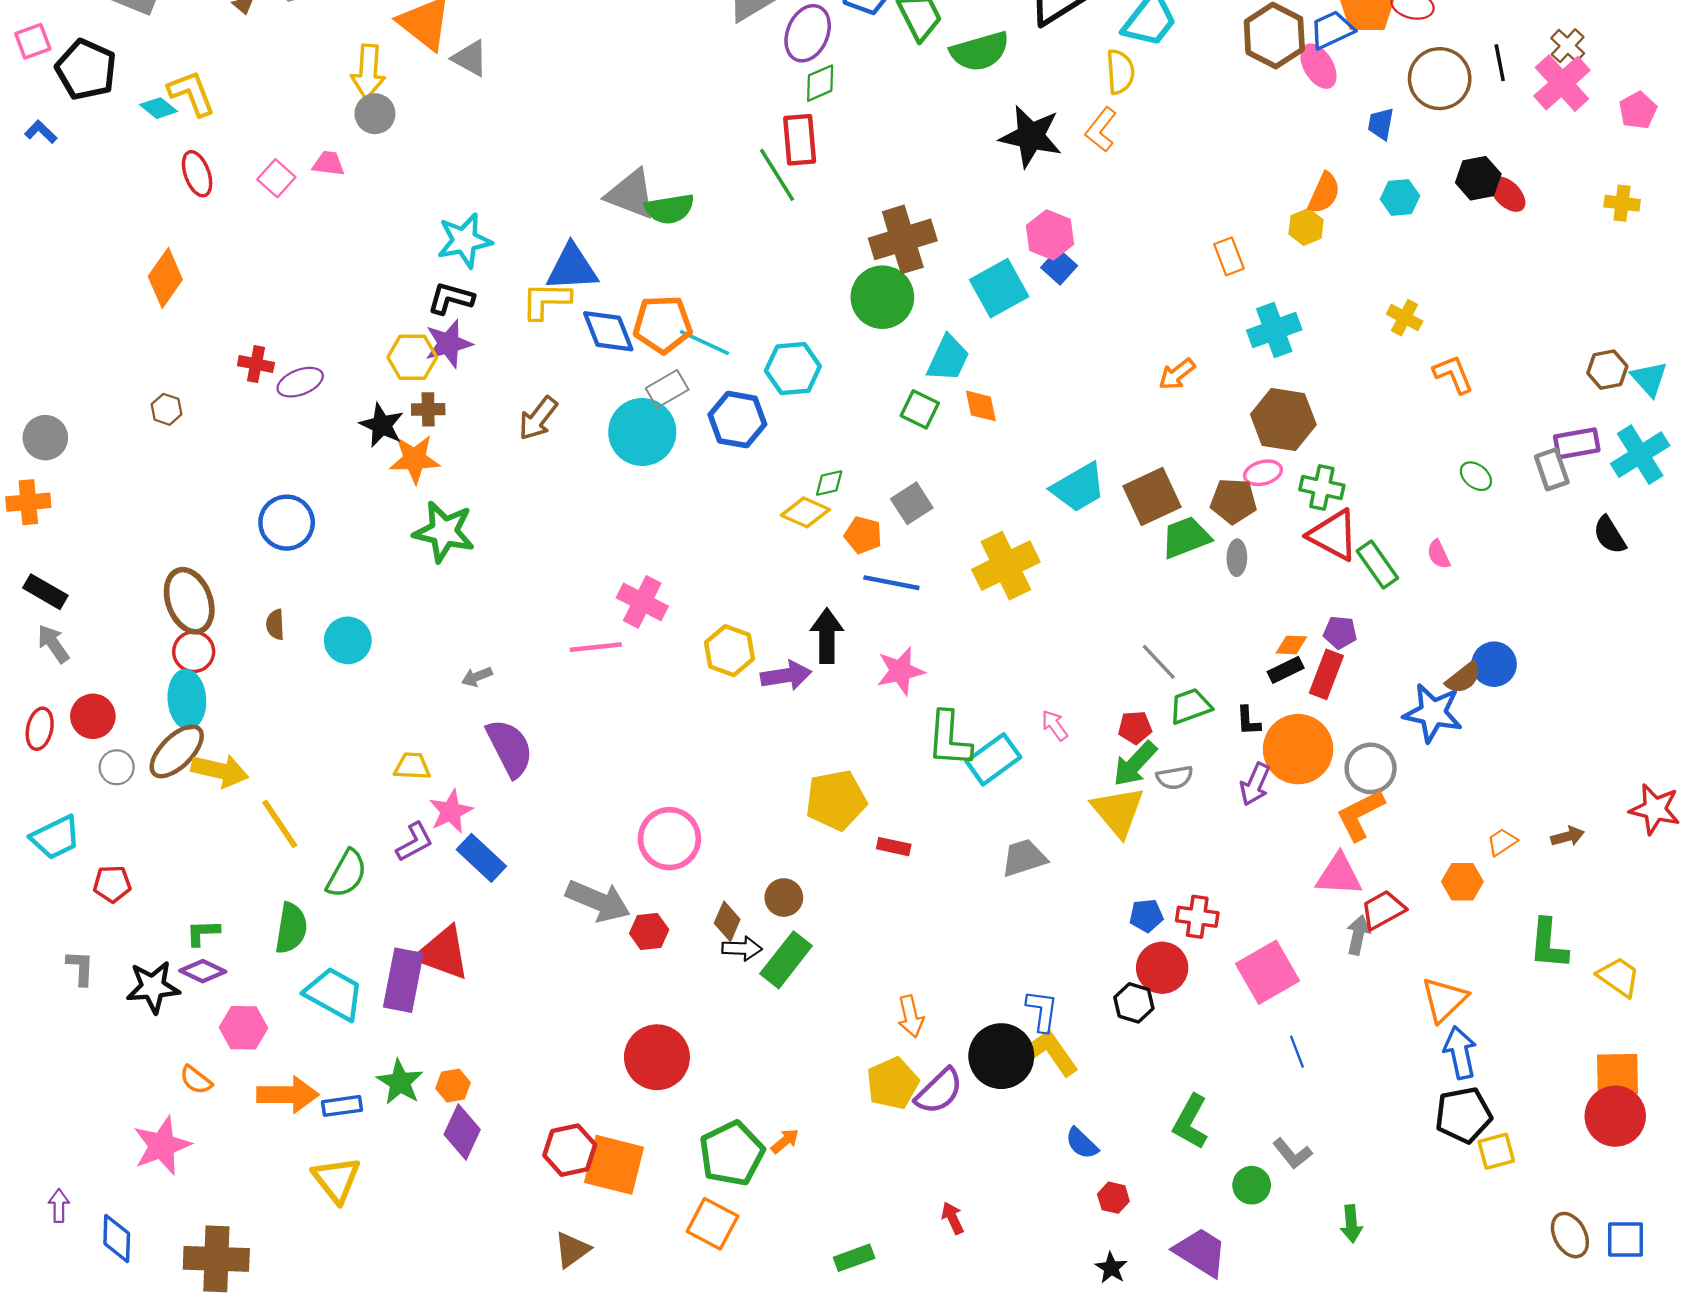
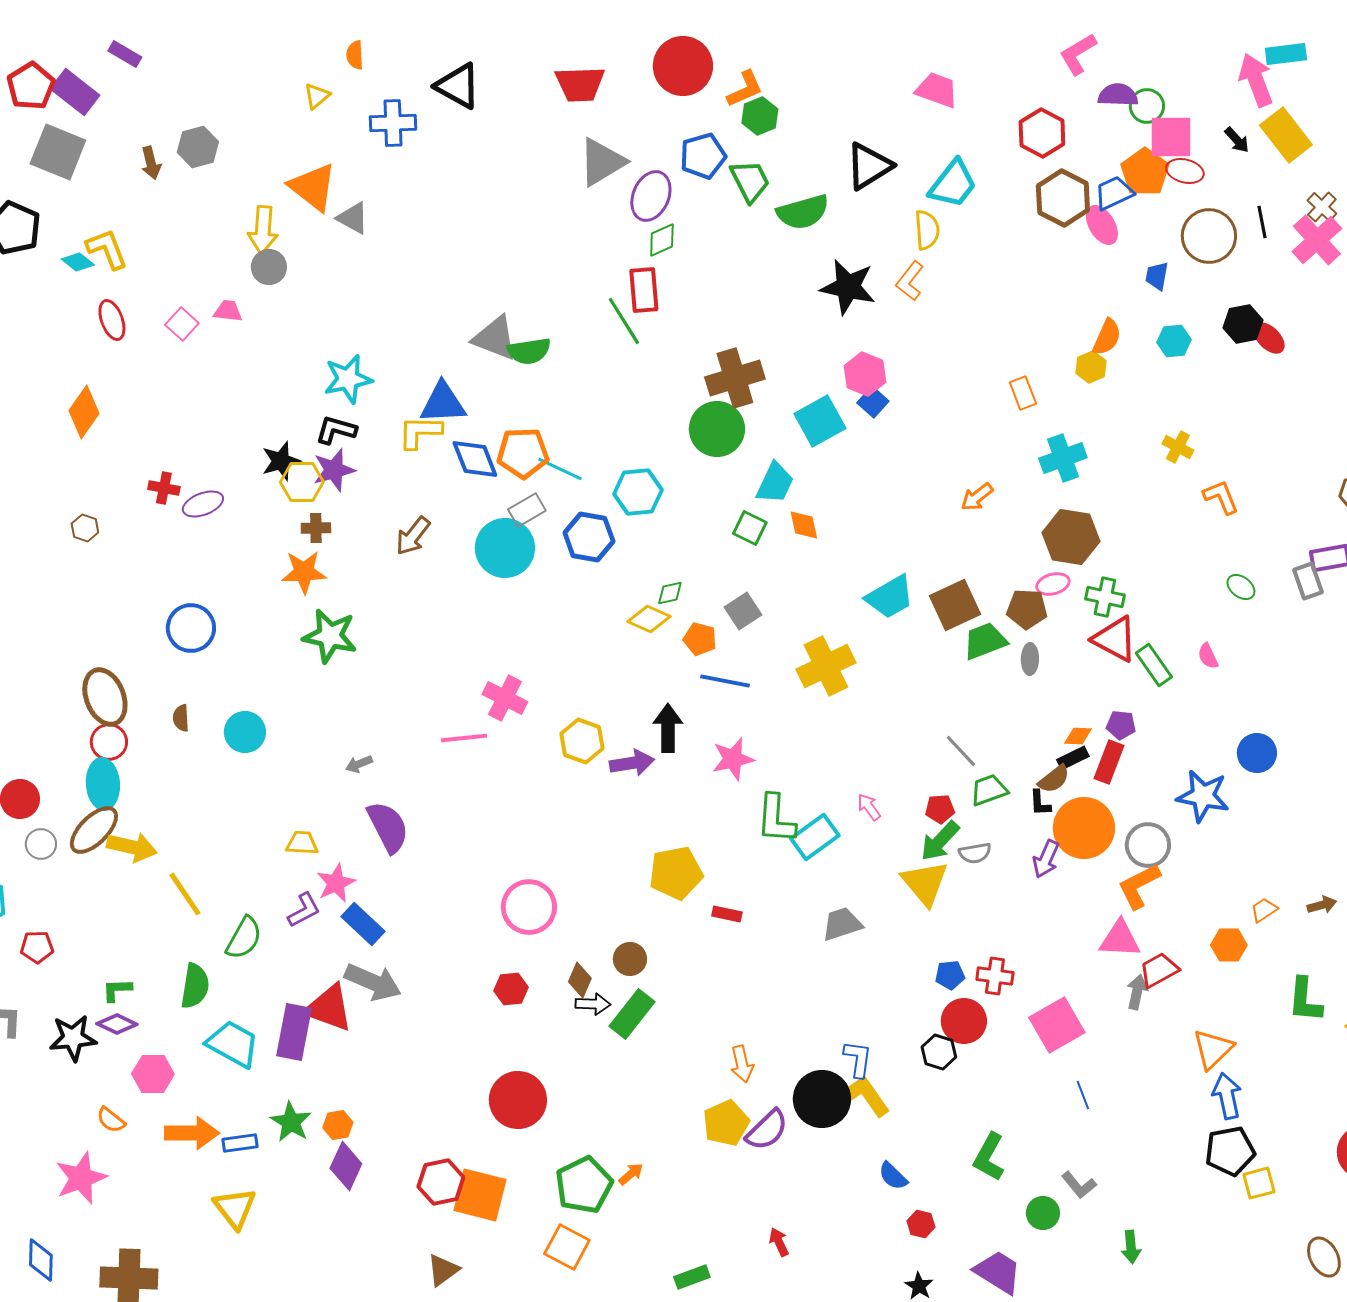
black star: (382, 425) -> (281, 461), moved, turned 30
brown semicircle: (1463, 678) -> (1054, 779), moved
gray arrow: (598, 901) -> (373, 982), moved

